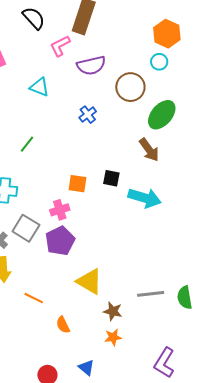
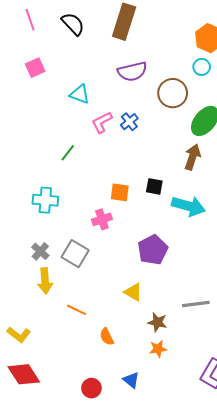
pink L-shape: (60, 46) -> (102, 122), moved
brown arrow: (149, 150) -> (192, 157), turned -125
gray square: (26, 228) -> (75, 254), moved
purple pentagon: (60, 241) -> (153, 250), moved
yellow triangle: (89, 281) -> (133, 292), size x0.7

